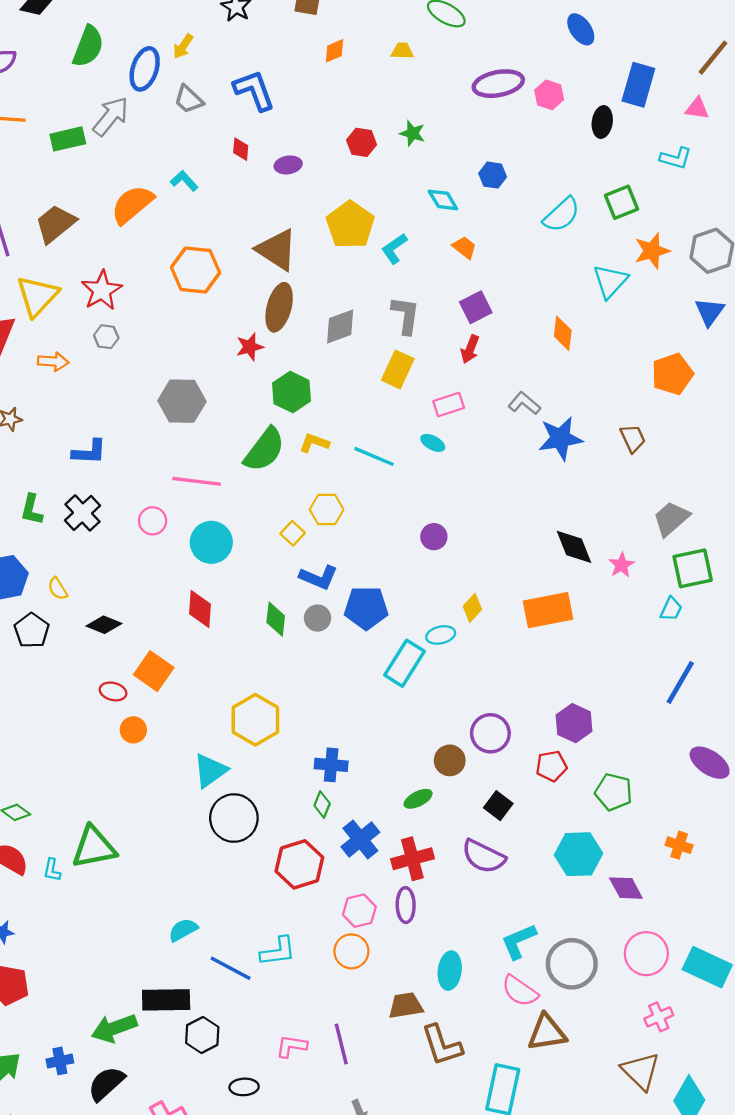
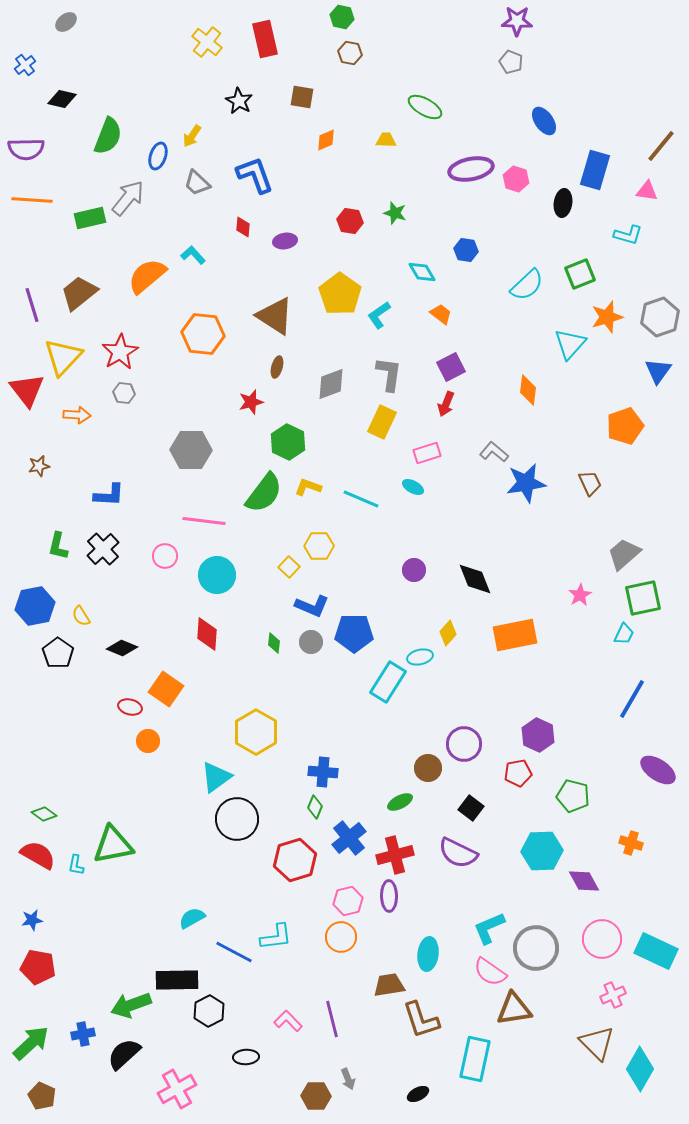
blue ellipse: (145, 69) -> (158, 156), size x0.7
brown ellipse: (279, 307) -> (277, 367), size x0.5
black diamond: (574, 547) -> (475, 579), moved
green diamond: (276, 619) -> (274, 643), size x0.7
pink L-shape: (292, 1046) -> (288, 1021), turned 36

